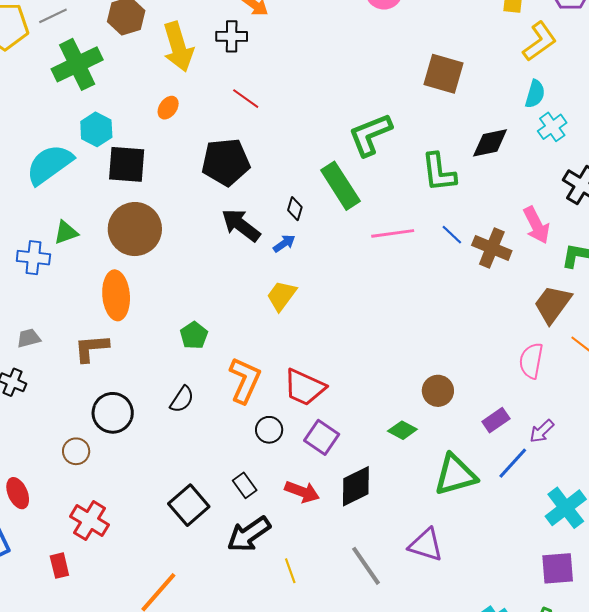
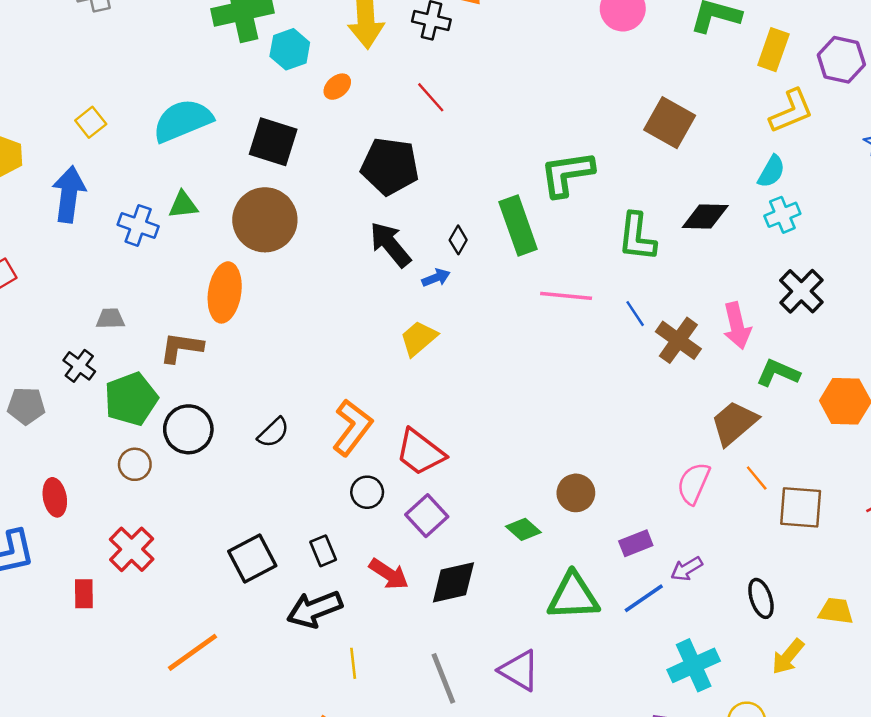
cyan hexagon: (96, 129) -> (290, 49), moved
green pentagon: (194, 335) -> (131, 399), moved, size x1.6

